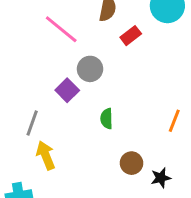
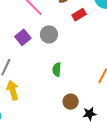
purple square: (67, 90) -> (23, 37), moved

